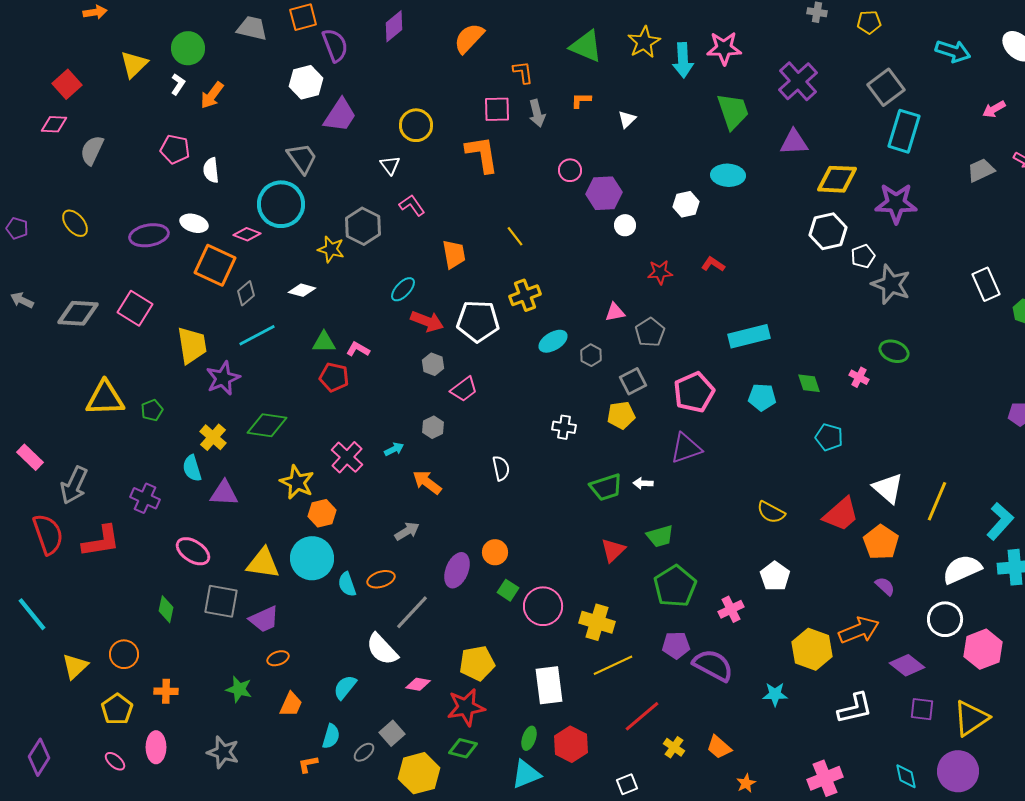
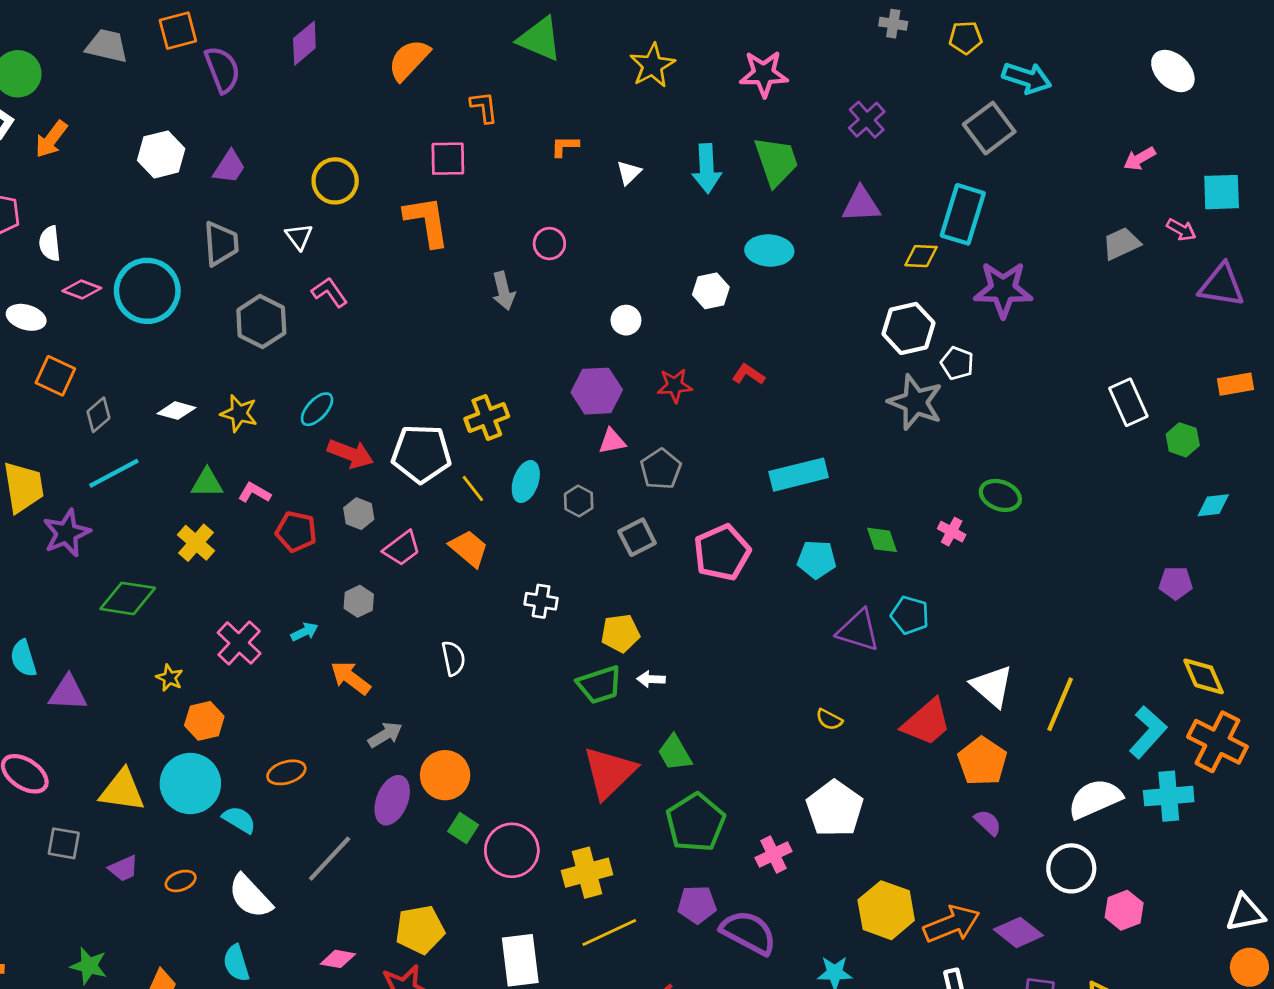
green triangle: (586, 46) -> (540, 39), moved
cyan arrow: (953, 51) -> (1027, 78), moved
cyan arrow: (683, 60) -> (707, 168), moved
purple cross: (798, 81) -> (867, 120), size x0.7
white hexagon: (306, 82) -> (161, 154), moved
gray arrow: (537, 113) -> (503, 291), moved
purple trapezoid: (340, 115) -> (229, 167), size x0.7
cyan rectangle: (904, 131) -> (963, 214), moved
gray trapezoid: (302, 158) -> (221, 244), moved, turned 32
yellow diamond: (837, 179) -> (921, 256), size x0.6
purple hexagon: (604, 193) -> (597, 391), moved
pink diamond: (247, 234) -> (82, 289), moved
yellow line: (515, 236) -> (473, 488), moved
yellow star: (331, 249) -> (239, 413), moved
orange trapezoid: (454, 254) -> (469, 548), moved, turned -40
white pentagon: (863, 256) -> (957, 363), turned -30
orange square: (215, 265) -> (55, 376), size x0.7
gray star: (891, 284) -> (915, 402), moved
cyan ellipse: (553, 341) -> (526, 482), turned -40
red pentagon: (334, 377) -> (296, 532), moved
yellow pentagon: (621, 415) -> (620, 633), moved
yellow cross: (213, 437) -> (196, 543), moved
purple triangle: (686, 448) -> (858, 630), moved, turned 36
yellow star: (297, 482) -> (169, 678), size x0.6
yellow semicircle: (771, 512) -> (829, 720), size x0.7
gray arrow: (407, 531) -> (385, 735), moved
green trapezoid: (660, 536) -> (675, 753), turned 76
red triangle: (613, 550) -> (609, 772), size x1.6
orange circle: (495, 552) -> (445, 775), size x1.4
white pentagon: (775, 576) -> (835, 809), size x1.4
orange ellipse: (381, 579) -> (286, 772), moved
cyan semicircle: (347, 584) -> (239, 820), turned 140
gray square: (221, 601) -> (64, 843), size x0.7
purple trapezoid: (264, 619) -> (124, 868), size x0.7
yellow cross: (597, 622) -> (587, 873), turned -32
orange arrow: (859, 630) -> (952, 924), moved
white semicircle: (382, 649) -> (250, 896), moved
pink hexagon: (983, 649) -> (1124, 910), size x0.7
orange ellipse: (278, 658) -> (181, 881), moved
cyan semicircle: (345, 687) -> (236, 963), turned -56

